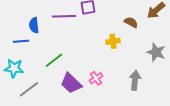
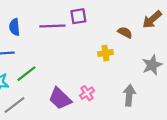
blue semicircle: (34, 25) -> (14, 27), moved
gray star: (156, 52) -> (152, 65), turned 30
green line: (54, 60) -> (26, 74), moved

